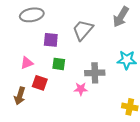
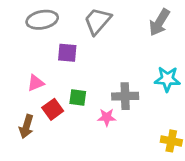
gray trapezoid: (83, 30) -> (97, 21), moved
green square: (59, 64) -> (78, 97), moved
red square: (40, 83) -> (53, 109), turned 35

